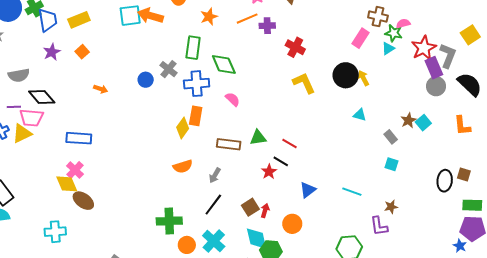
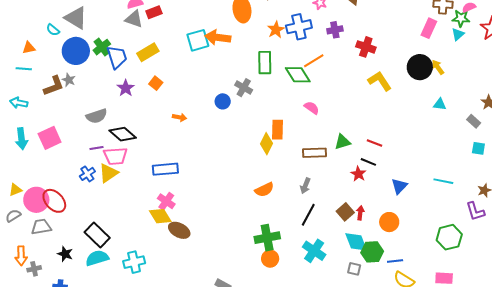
orange line: (247, 19) -> (314, 61), moved
blue cross: (197, 84) -> (299, 27), moved
orange semicircle: (183, 166) -> (264, 190), moved
cyan cross: (55, 232) -> (134, 262), moved
orange circle: (187, 245) -> (270, 259), moved

